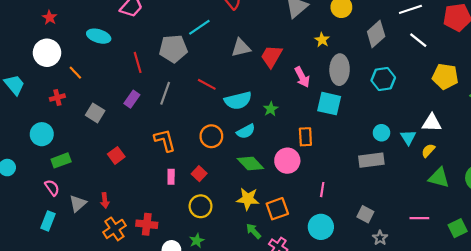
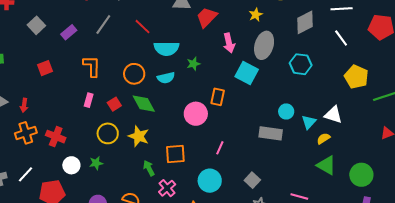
purple rectangle: (132, 99) -> (69, 32), moved
green diamond: (250, 164) -> (144, 104), moved
yellow star: (248, 199) -> (139, 136), moved

